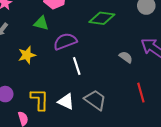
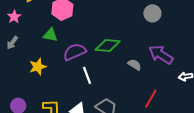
green diamond: (102, 18) -> (108, 46), moved
red line: (141, 93) -> (151, 99), turned 48

